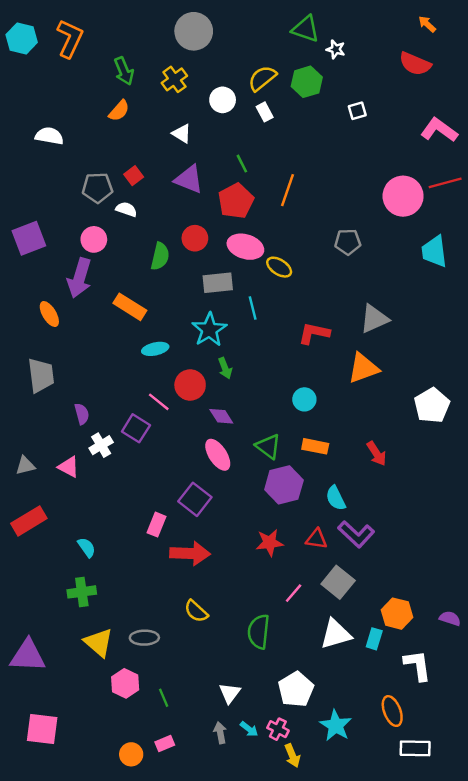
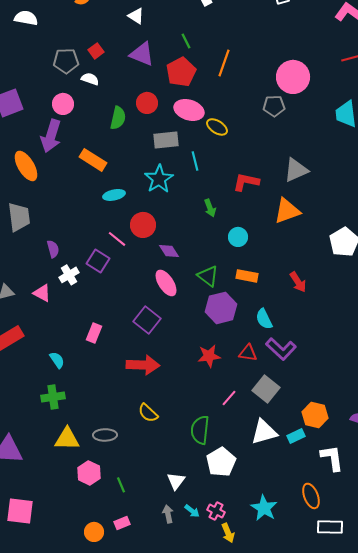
pink circle: (403, 196) -> (293, 77), moved
orange ellipse: (49, 314) -> (26, 166), size x1.4
green arrow: (225, 368) -> (210, 208), moved
pink rectangle: (156, 525) -> (94, 333), moved
cyan rectangle: (374, 639) -> (296, 436), turned 48
yellow triangle: (99, 642) -> (67, 439), turned -40
white pentagon: (296, 689) -> (221, 462), moved

